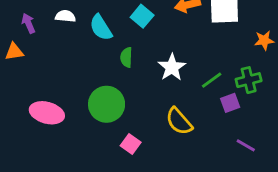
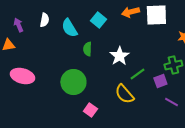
white semicircle: (65, 16) -> (44, 20), turned 96
green line: (212, 80) -> (137, 74), moved
pink ellipse: (47, 113) -> (22, 76), moved
purple line: (246, 145) -> (171, 102), moved

